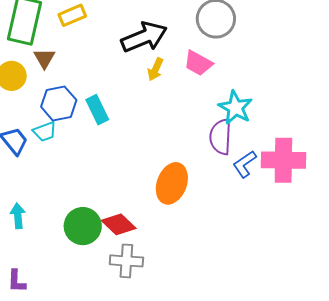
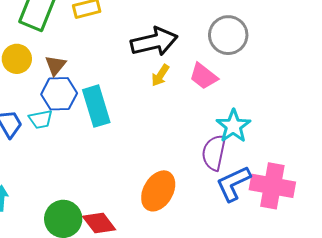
brown triangle: (44, 58) -> (56, 65), moved
cyan rectangle: (97, 110) -> (96, 106), size x1.4
blue L-shape: (245, 164) -> (233, 183), size x1.4

